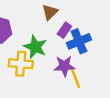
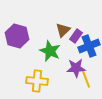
brown triangle: (50, 12) -> (63, 30), moved
yellow cross: (21, 64) -> (37, 81), moved

